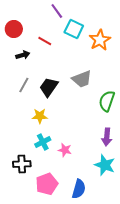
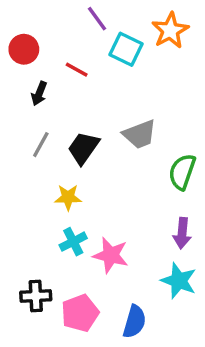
orange star: (100, 40) -> (170, 31), moved
black arrow: (23, 55) -> (39, 93), turned 128
pink star: (65, 150) -> (111, 255), size x1.5
black cross: (22, 164) -> (36, 296), moved

